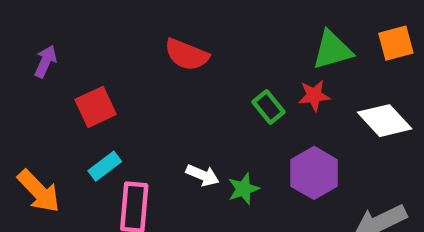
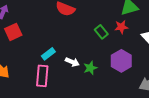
red square: (96, 107) -> (13, 32), moved
cyan rectangle: (105, 166) -> (48, 54), moved

